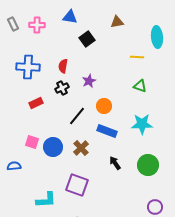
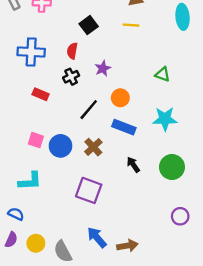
black square: (87, 39) -> (89, 25), moved
yellow line: (137, 57) -> (131, 25), moved
red rectangle: (36, 103) -> (41, 94), turned 48
blue semicircle: (14, 166) -> (16, 214), moved, turned 32
cyan L-shape: (46, 200) -> (30, 181), moved

